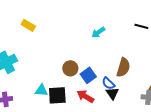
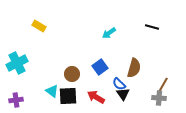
brown circle: (70, 68) -> (72, 74), moved
blue square: (88, 75) -> (100, 67), moved
cyan triangle: (41, 90) -> (52, 91), turned 32

